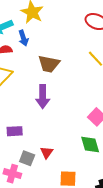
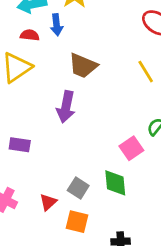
red triangle: (47, 152) -> (48, 202), moved
gray square: (27, 158) -> (78, 188), moved

